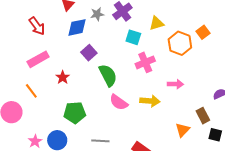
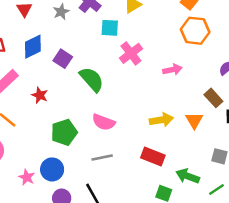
blue diamond: (77, 27) -> (33, 47), moved
orange hexagon: (180, 43) -> (195, 31), moved
yellow arrow: (150, 101) -> (161, 120), moved
pink semicircle: (119, 102) -> (104, 122), moved

